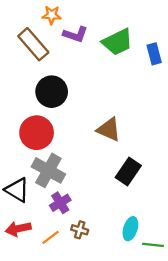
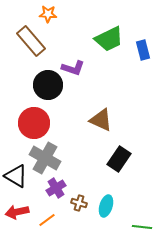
purple L-shape: (75, 34) -> (73, 68), moved
cyan ellipse: (130, 229) -> (106, 206), moved
brown cross: (80, 230) -> (79, 203), moved

